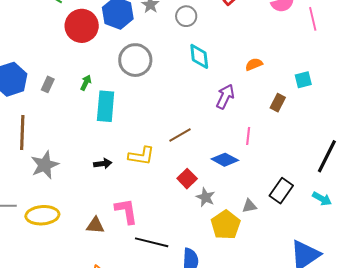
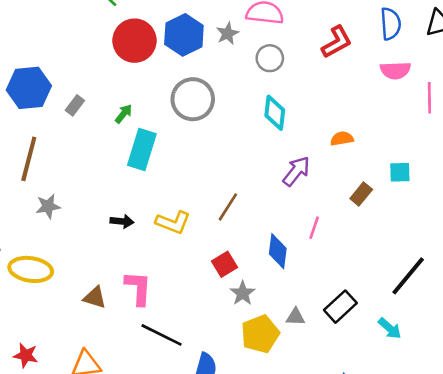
brown line: (180, 135) -> (228, 207), turned -40
blue diamond: (225, 160) -> (278, 251), turned 56
gray star: (45, 165) -> (48, 206), size x0.7

